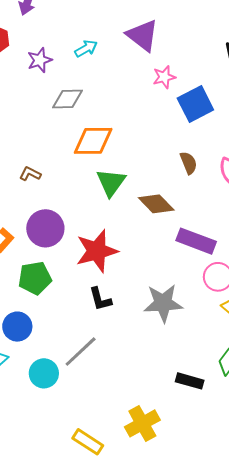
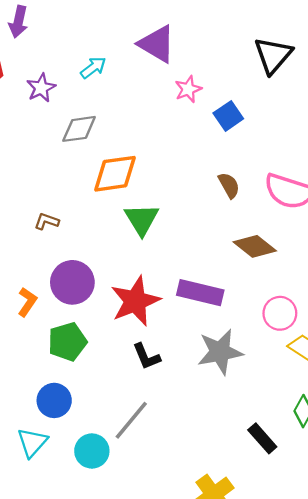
blue square: (195, 104) -> (228, 116), size x0.7
brown diamond: (156, 204) -> (255, 246), moved
purple rectangle: (196, 241) -> (200, 293), moved
black rectangle: (190, 381) -> (262, 438), turned 40

